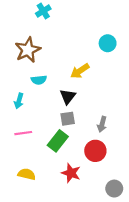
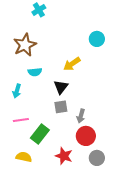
gray arrow: (102, 124) -> (81, 116), moved
green rectangle: (58, 141) -> (40, 134), moved
gray circle: (114, 189) -> (97, 158), moved

